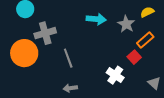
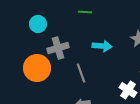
cyan arrow: (96, 19) -> (102, 46), moved

